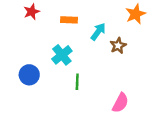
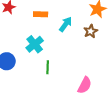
brown star: (118, 46) -> (91, 31), moved

